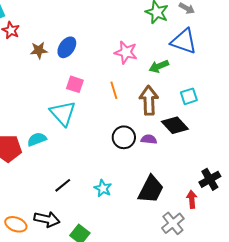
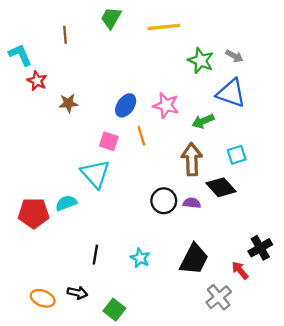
blue ellipse: (67, 47) -> (126, 105), moved
orange line: (114, 90) -> (141, 136), moved
black line: (63, 185) -> (95, 255), turned -42
red arrow: (192, 199) -> (240, 270), turned -36
black arrow: (47, 219) -> (77, 293), size x0.7

